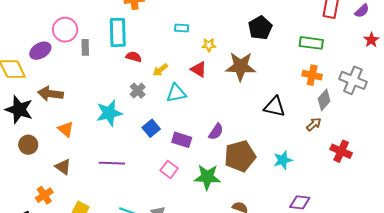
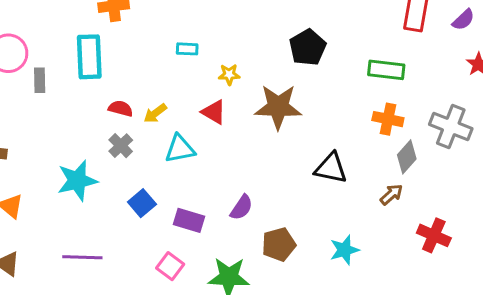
red semicircle: (134, 57) -> (121, 109), moved
brown pentagon: (240, 156) -> (279, 244), size x0.7

